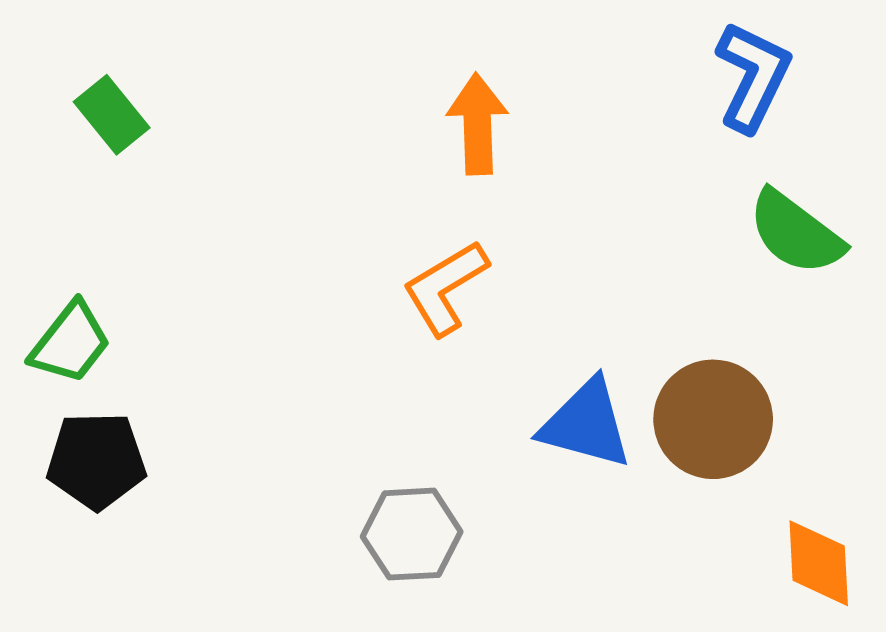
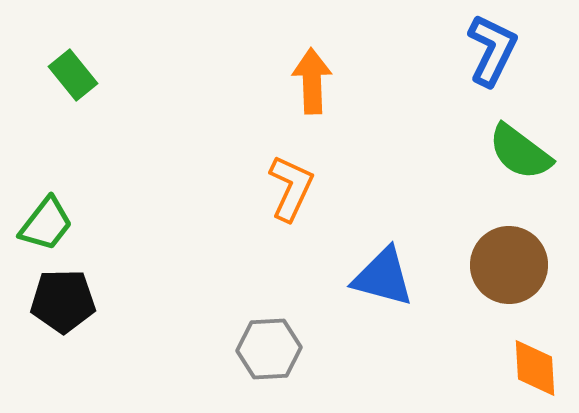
orange L-shape: (445, 288) -> (291, 188), turned 146
brown circle: (713, 419) -> (509, 265), moved

